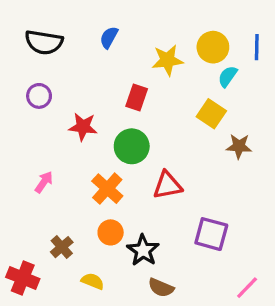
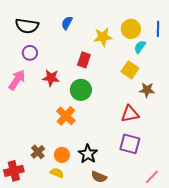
purple circle: (39, 96) -> (30, 53), moved
pink arrow: (44, 182) -> (17, 80), moved, size x1.5
red triangle: (167, 185) -> (130, 114), moved
orange circle: (111, 232) -> (62, 155), moved
red cross: (23, 278) -> (14, 171), turned -36

